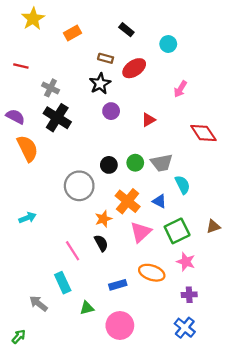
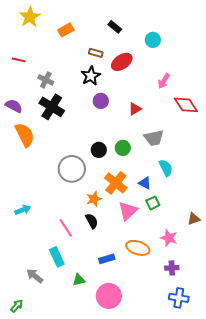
red diamond: (203, 133) -> (186, 105), moved
gray trapezoid: (162, 163) -> (154, 138), moved
cyan arrow: (27, 218) -> (23, 210), moved
brown triangle: (213, 227) -> (194, 219), moved
green square: (177, 231) -> (153, 203), moved, size x0.6
blue cross: (185, 328) -> (179, 298), moved, turned -30

